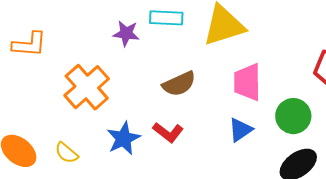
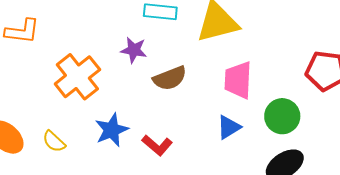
purple star: (126, 33) -> (134, 50), moved
red L-shape: (168, 132) -> (157, 145), moved

